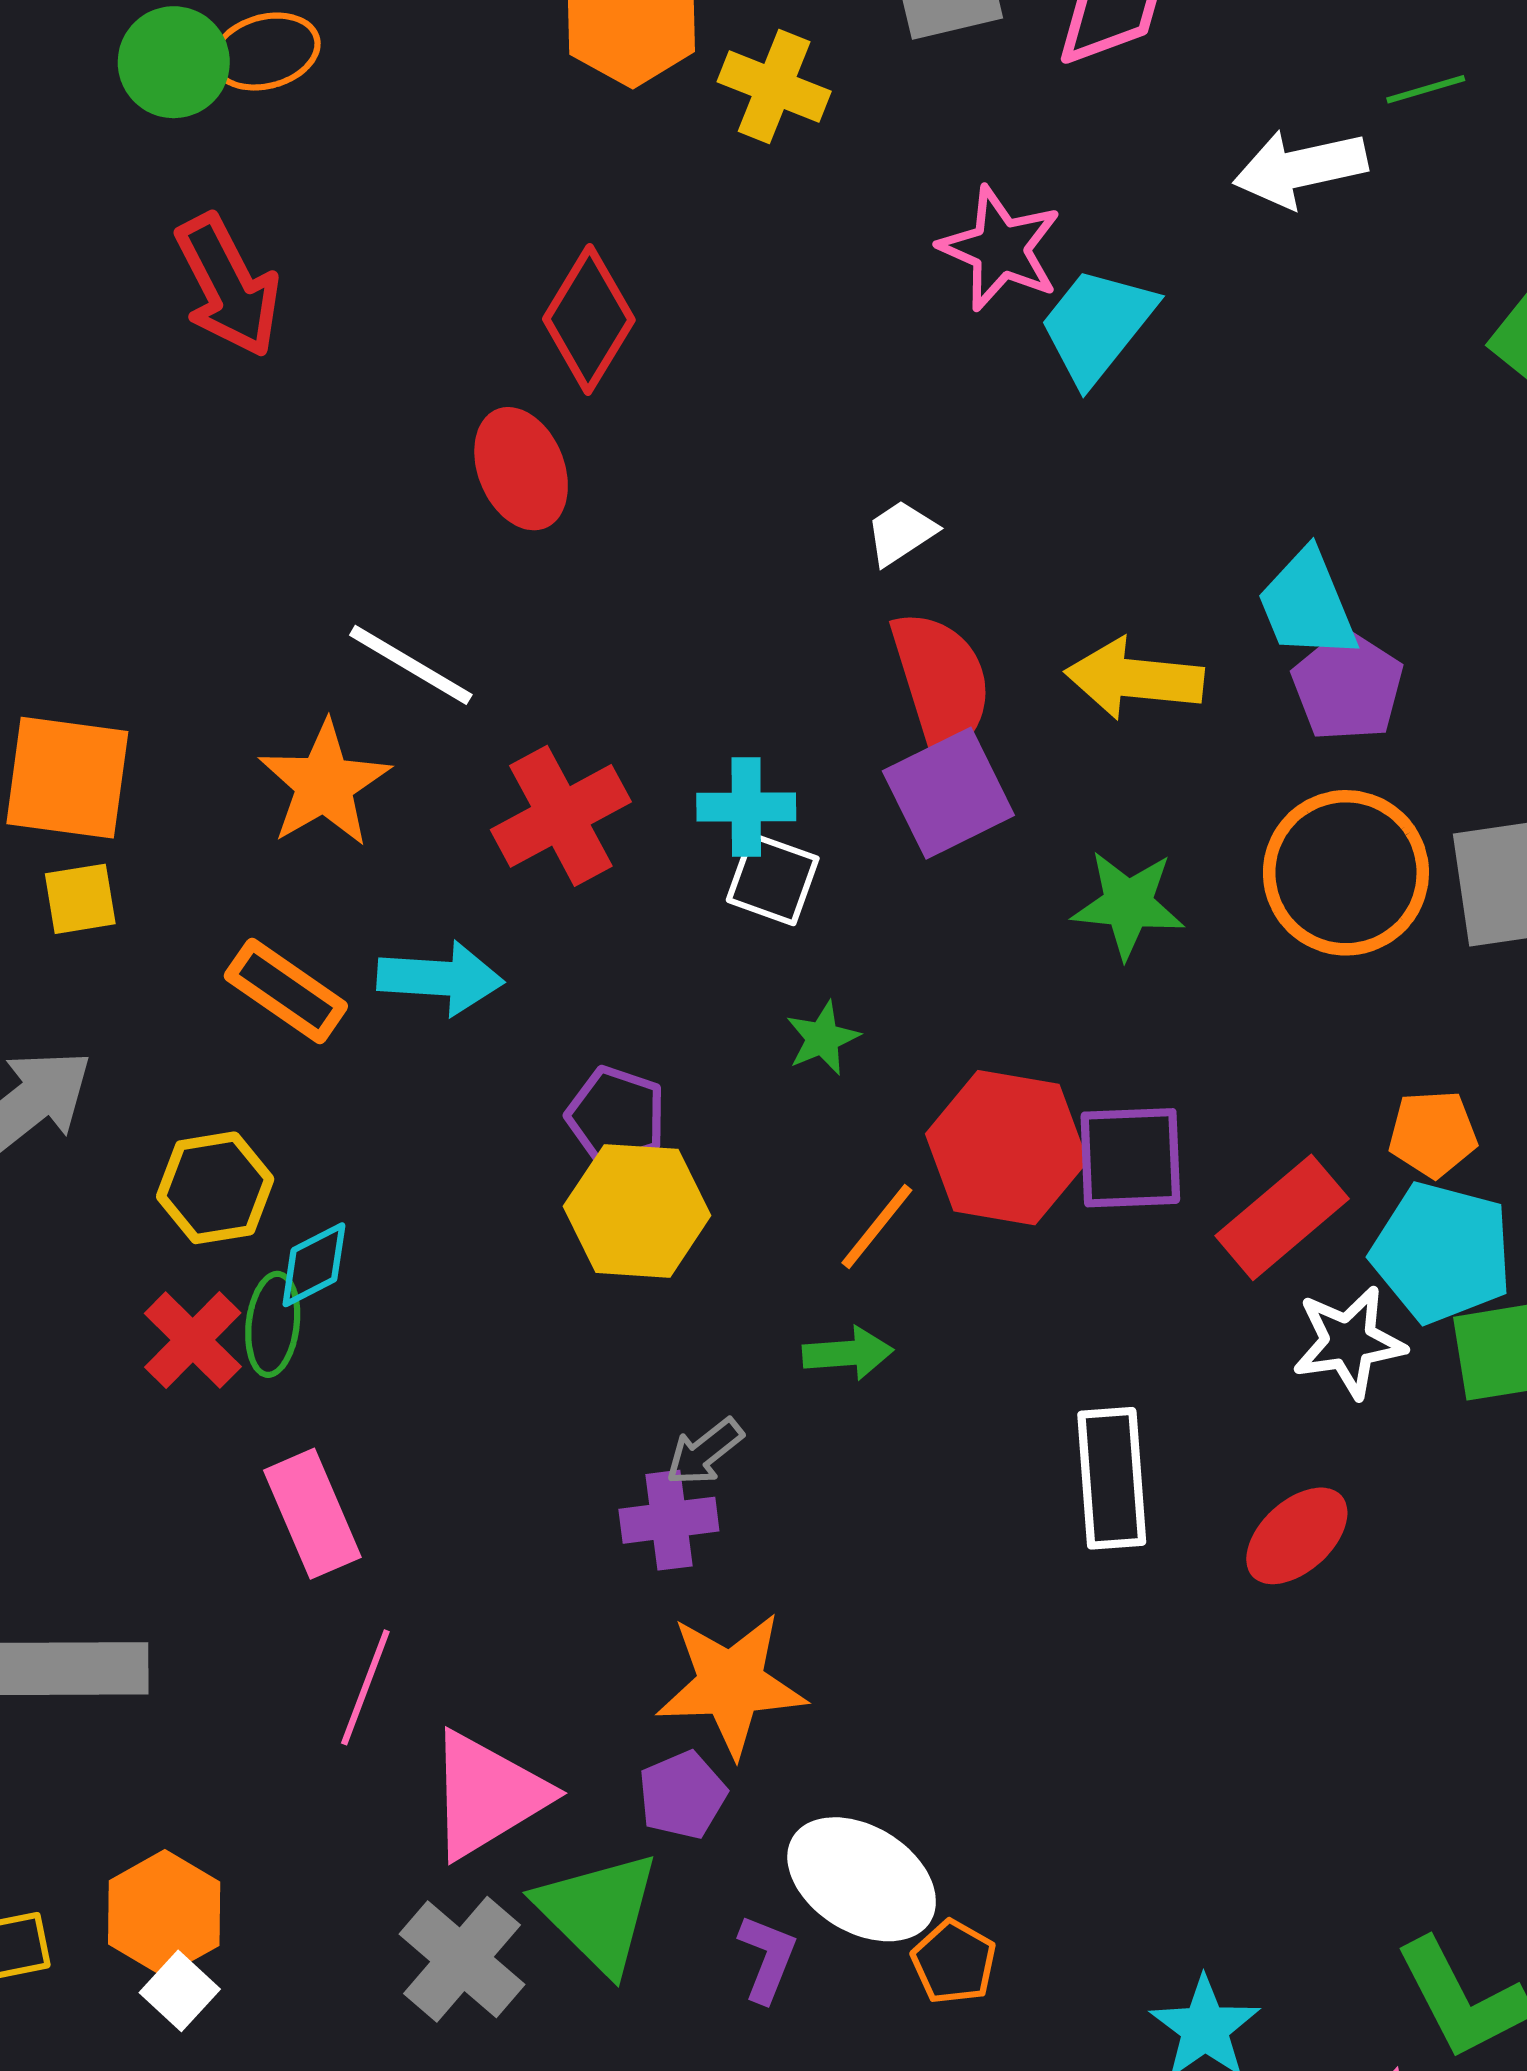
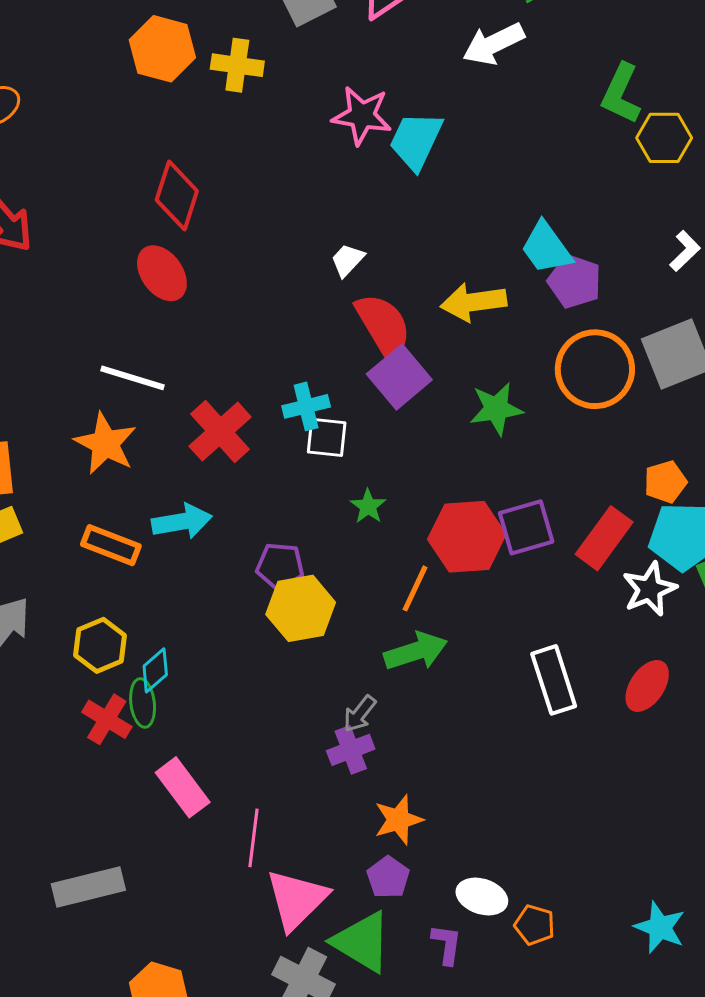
green arrow: (848, 1353) -> (416, 651), size x1.5
orange star: (731, 1684) -> (398, 820), size x0.7
pink line: (365, 1687) -> (253, 838), moved
white ellipse: (862, 1879) -> (482, 896), size x0.7

